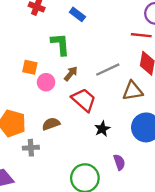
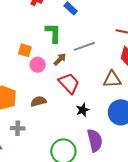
gray line: (108, 70) -> (84, 46), moved
gray cross: (31, 148) -> (18, 128), moved
purple semicircle: (119, 162) -> (95, 140), size x1.6

